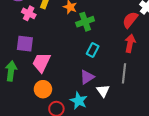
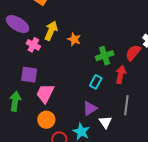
green cross: (85, 22) -> (105, 56), moved
red arrow: (130, 43) -> (121, 74), moved

